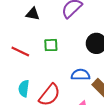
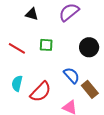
blue semicircle: (81, 75) -> (72, 75), turned 42

